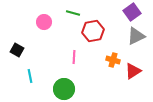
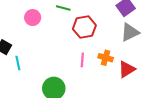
pink line: (74, 57) -> (82, 60), moved
cyan line: (30, 76) -> (18, 63), moved

